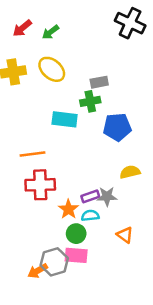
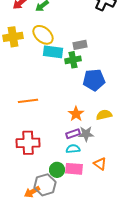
cyan rectangle: (65, 119) -> (53, 52), moved
red cross: (40, 185) -> (28, 143), moved
orange star: (68, 209) -> (76, 114), moved
green circle: (76, 234) -> (57, 170), moved
pink rectangle: (76, 255) -> (74, 169), moved

